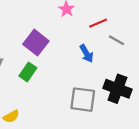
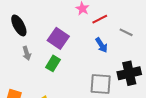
red line: (98, 23) -> (100, 19), moved
black cross: (117, 89) -> (129, 73), turned -30

